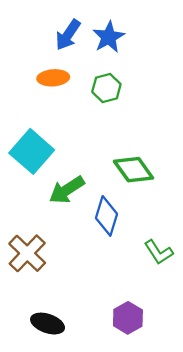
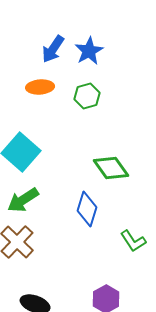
green arrow: (67, 190) -> (23, 200), moved

